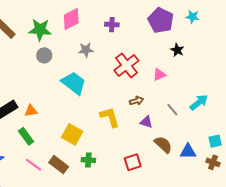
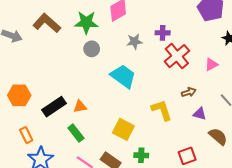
purple cross: (112, 25) -> (163, 33), moved

